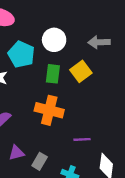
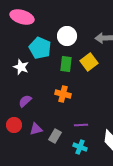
orange cross: (49, 110) -> (63, 94), size x0.7
purple line: (82, 139) -> (81, 125), moved

